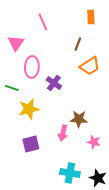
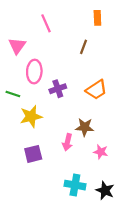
orange trapezoid: (90, 66) -> (96, 90), moved
purple cross: (54, 83) -> (58, 89), turned 35

